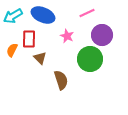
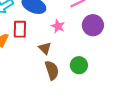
brown triangle: (40, 58) -> (45, 48), moved
green circle: (90, 59) -> (79, 65), moved, size x0.7

